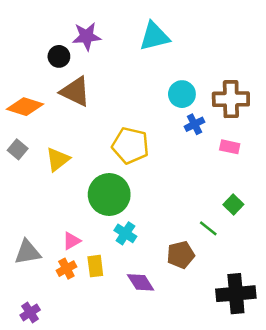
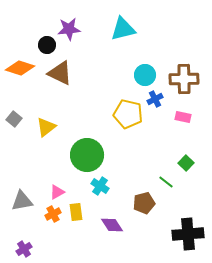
orange diamond: (25, 107) -> (20, 68), moved
yellow pentagon: (130, 146) -> (128, 114), moved

